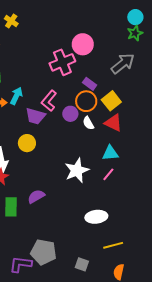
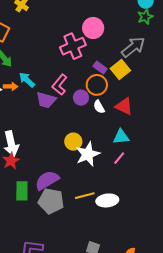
cyan arrow: (16, 96) -> (27, 80), turned -72
yellow square: (111, 101) -> (120, 69), moved
yellow circle: (27, 143) -> (73, 142), moved
purple semicircle: (36, 196) -> (47, 180), size x1.4
yellow line: (113, 245) -> (85, 196), moved
gray pentagon: (43, 252) -> (51, 201), moved

